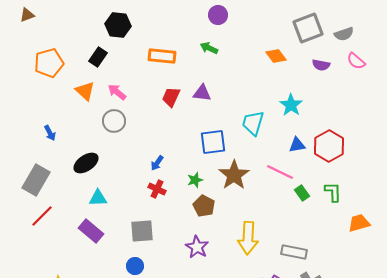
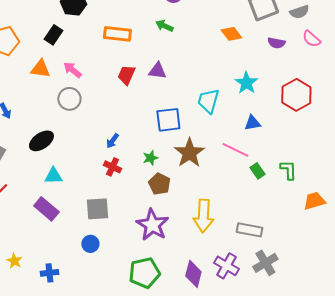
orange triangle: (85, 91) -> (40, 69), turned -35
red hexagon: (329, 146) -> (296, 95), moved
purple star: (197, 247) -> (152, 225), size x1.4

